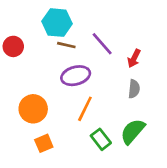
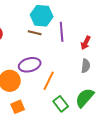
cyan hexagon: (57, 23) -> (42, 16), moved
purple line: (102, 44) -> (62, 32), turned 36
purple ellipse: (76, 76) -> (30, 65), moved

